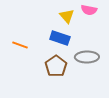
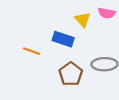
blue rectangle: (60, 38) -> (63, 39), moved

